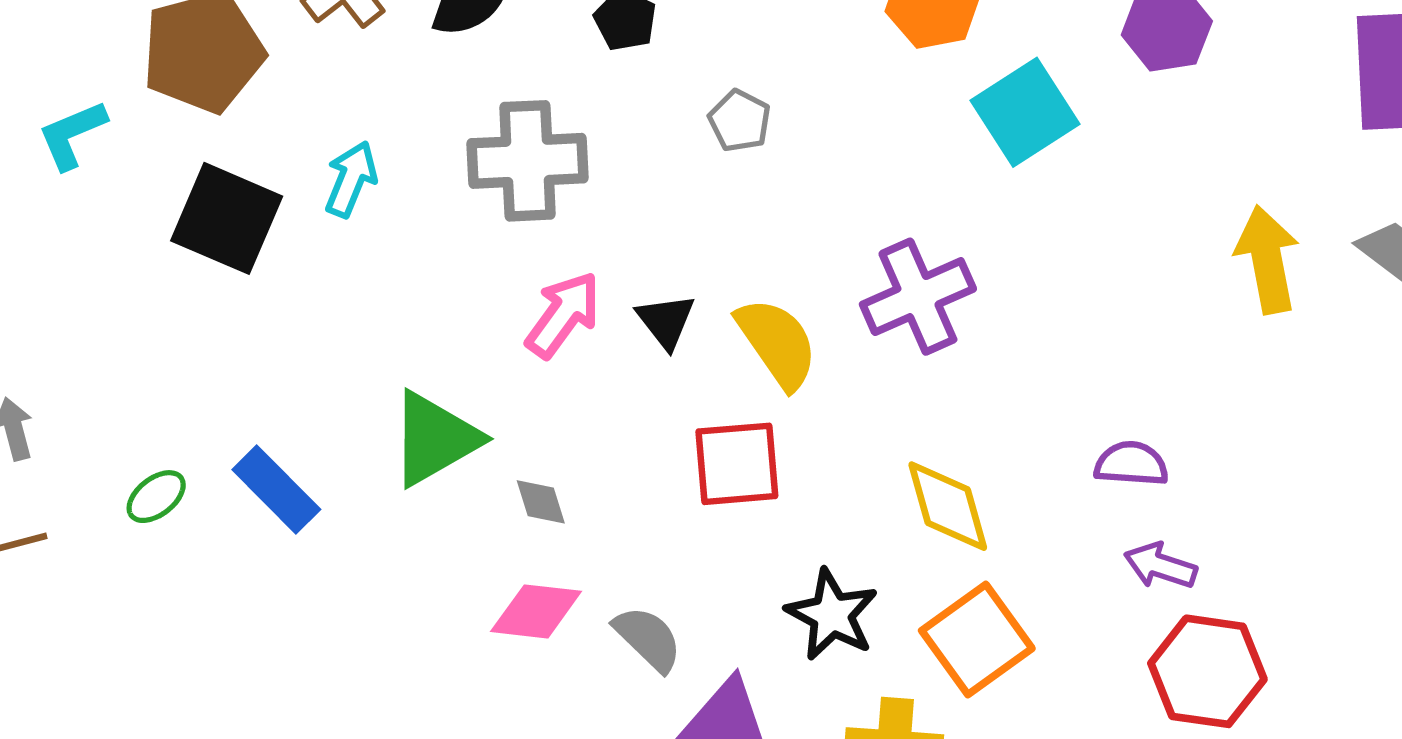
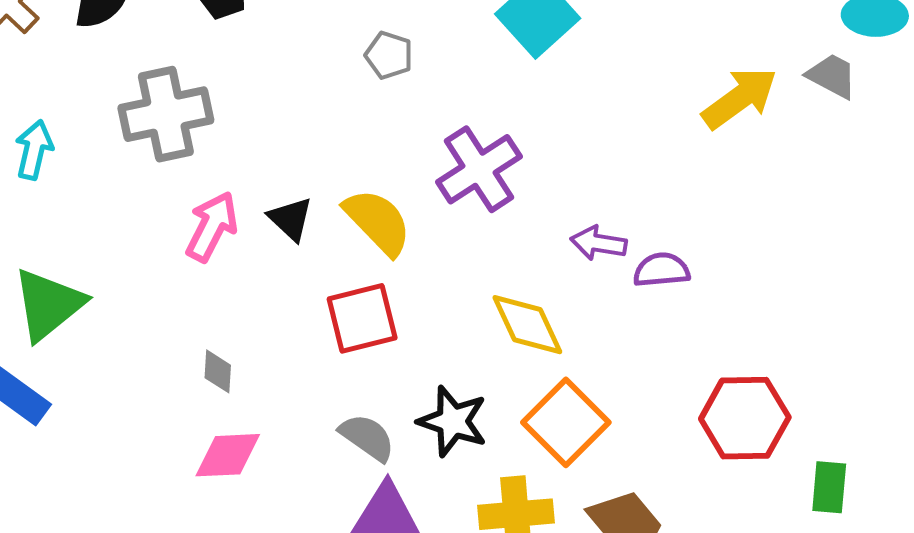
gray pentagon: (740, 121) -> (389, 55), moved
yellow arrow: (1267, 260) -> (740, 98), turned 74
green triangle: (435, 439) -> (48, 304), moved
gray diamond: (541, 502) -> (218, 371), turned 30
purple arrow: (1160, 566) -> (599, 243), moved
gray semicircle: (648, 639) -> (367, 437), moved

